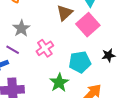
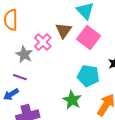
pink cross: (45, 48) -> (43, 42), moved
cyan pentagon: (80, 62) -> (88, 76), turned 30

